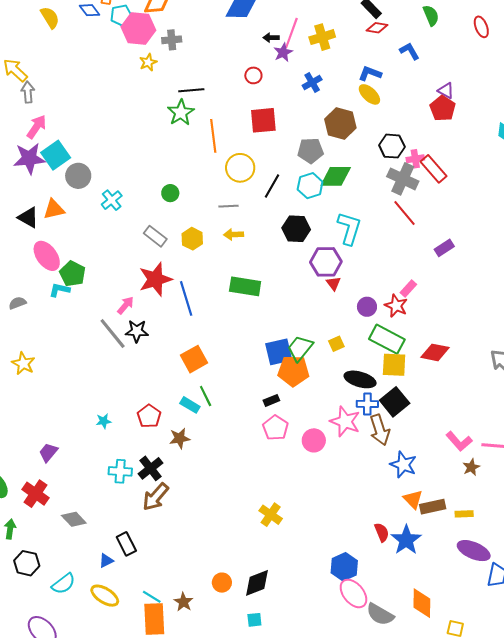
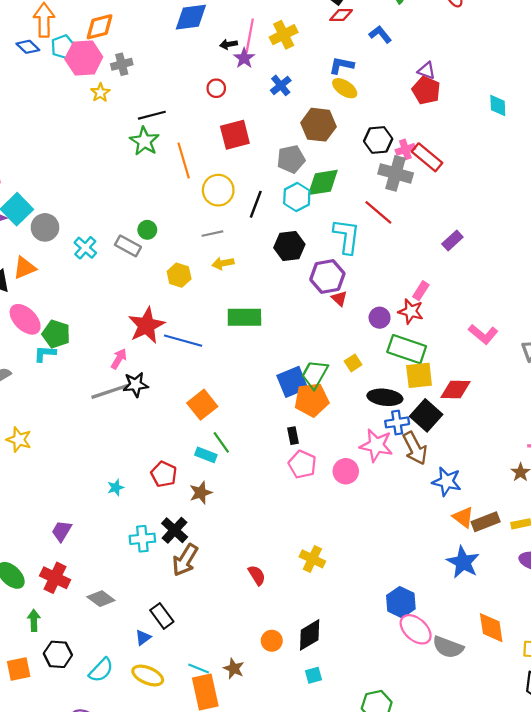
red line: (404, 213) -> (378, 212), moved
gray rectangle: (155, 236) -> (128, 246), moved
blue line: (186, 298) -> (183, 341), turned -48
gray line: (113, 334) -> (110, 391), turned -60
red diamond: (435, 352) -> (456, 390), moved
black rectangle: (271, 400) -> (293, 436), turned -70
pink L-shape: (459, 441) -> (483, 334), moved
red semicircle: (382, 532) -> (257, 575), moved

